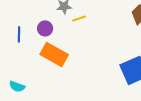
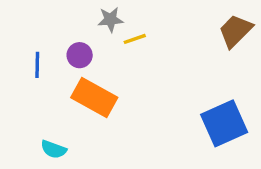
cyan semicircle: (17, 86) -> (54, 149), moved

